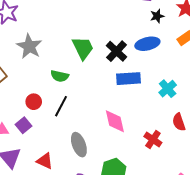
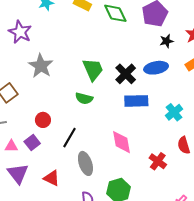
green semicircle: (60, 76) -> (84, 98), moved
black line: (61, 106) -> (69, 138), moved

